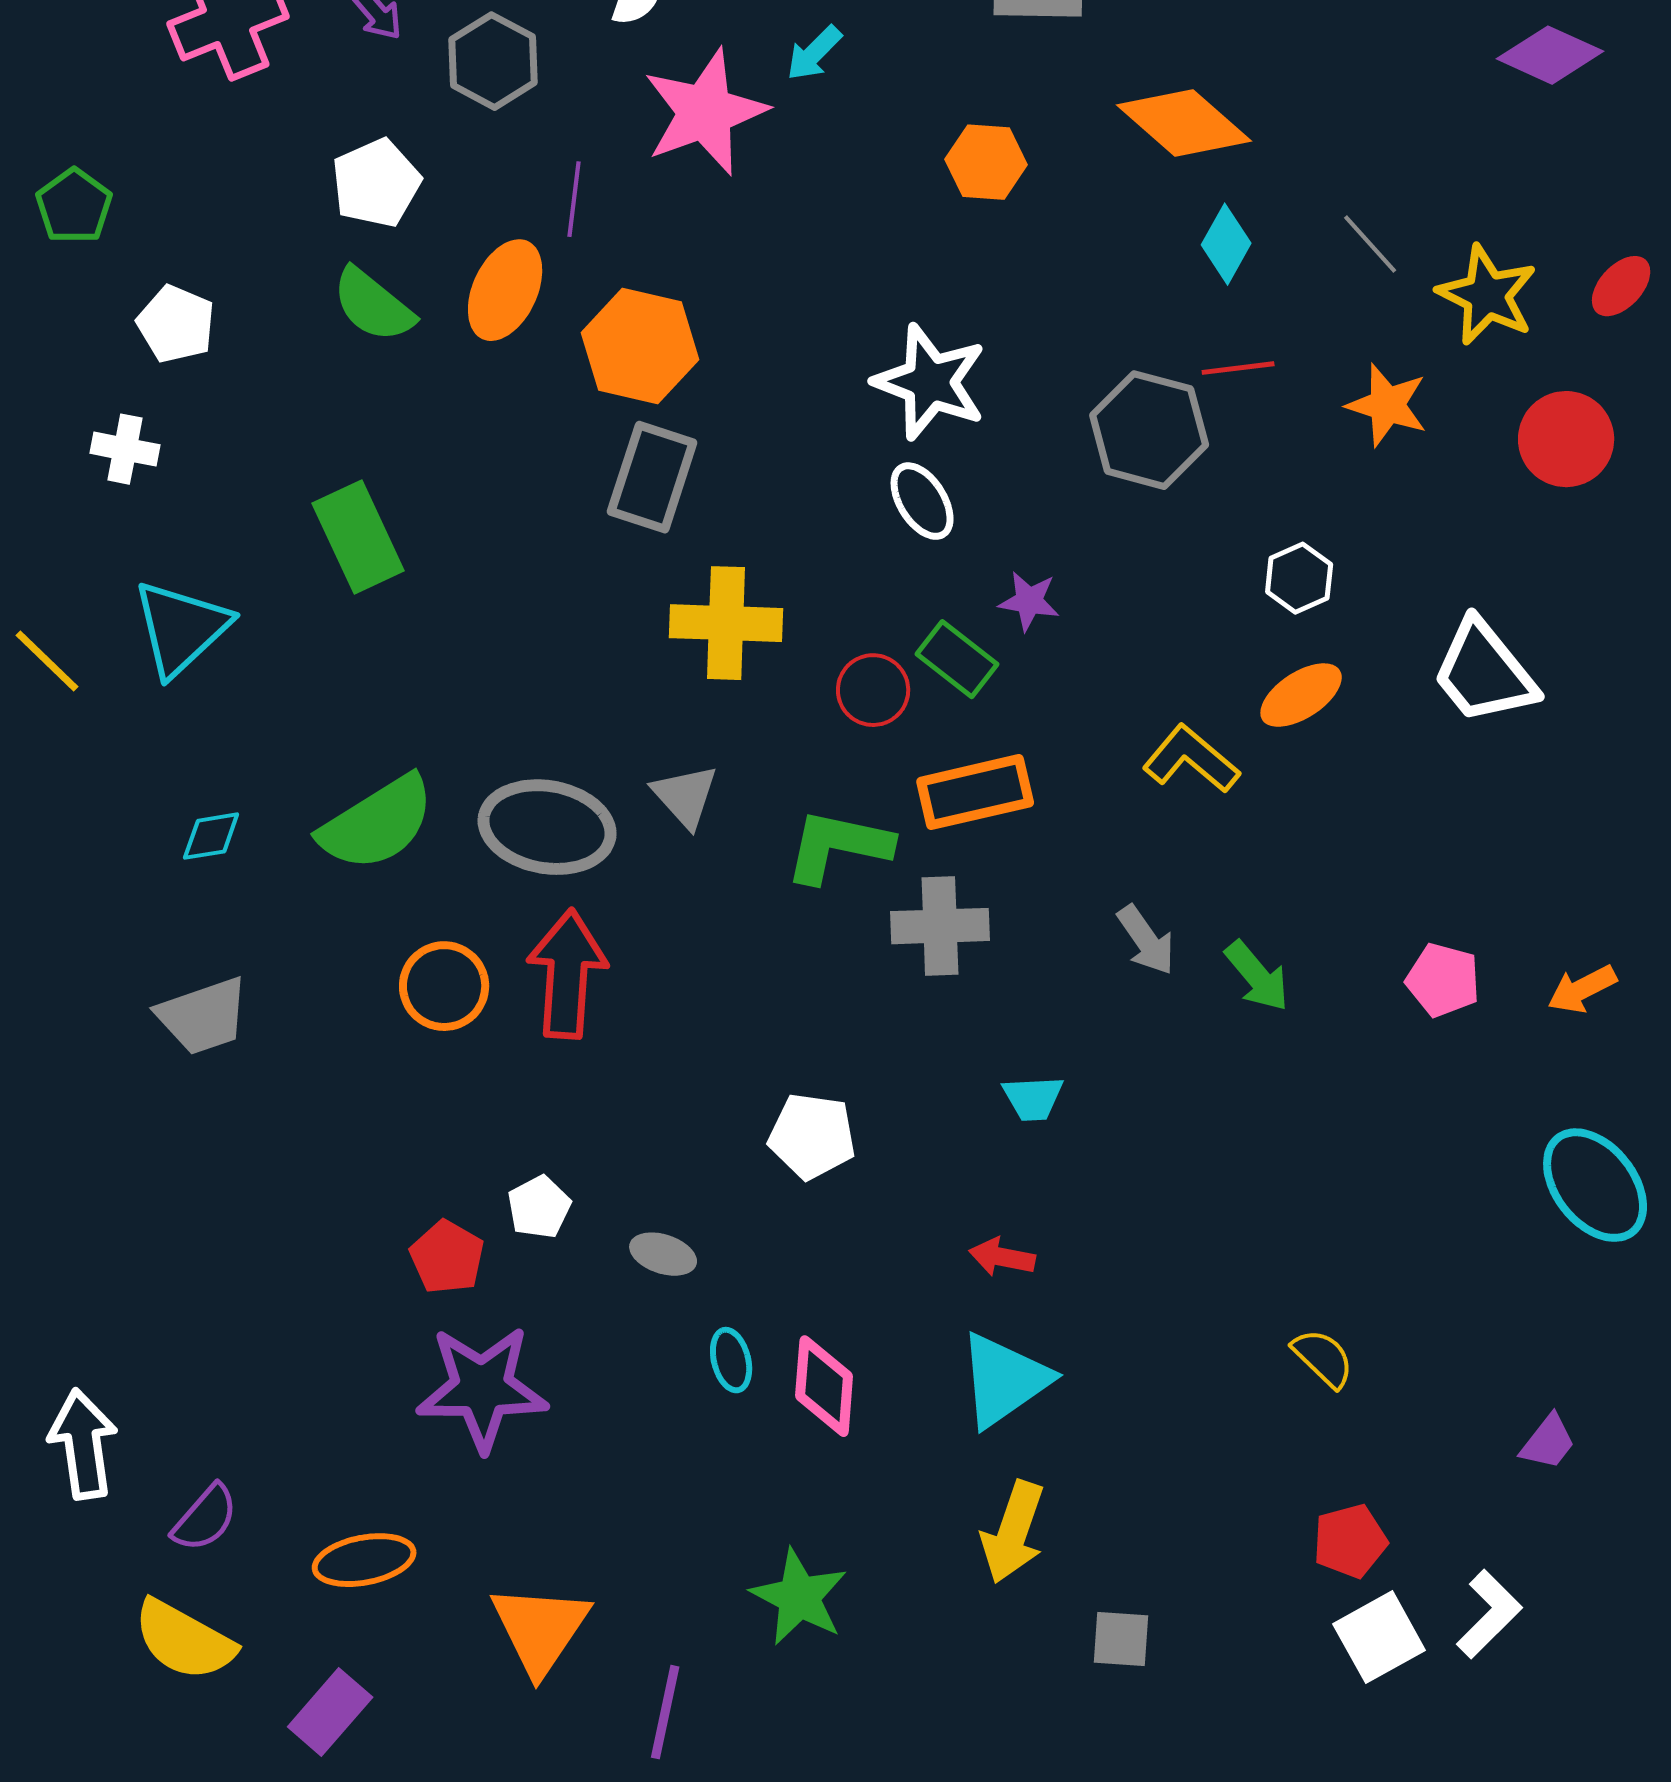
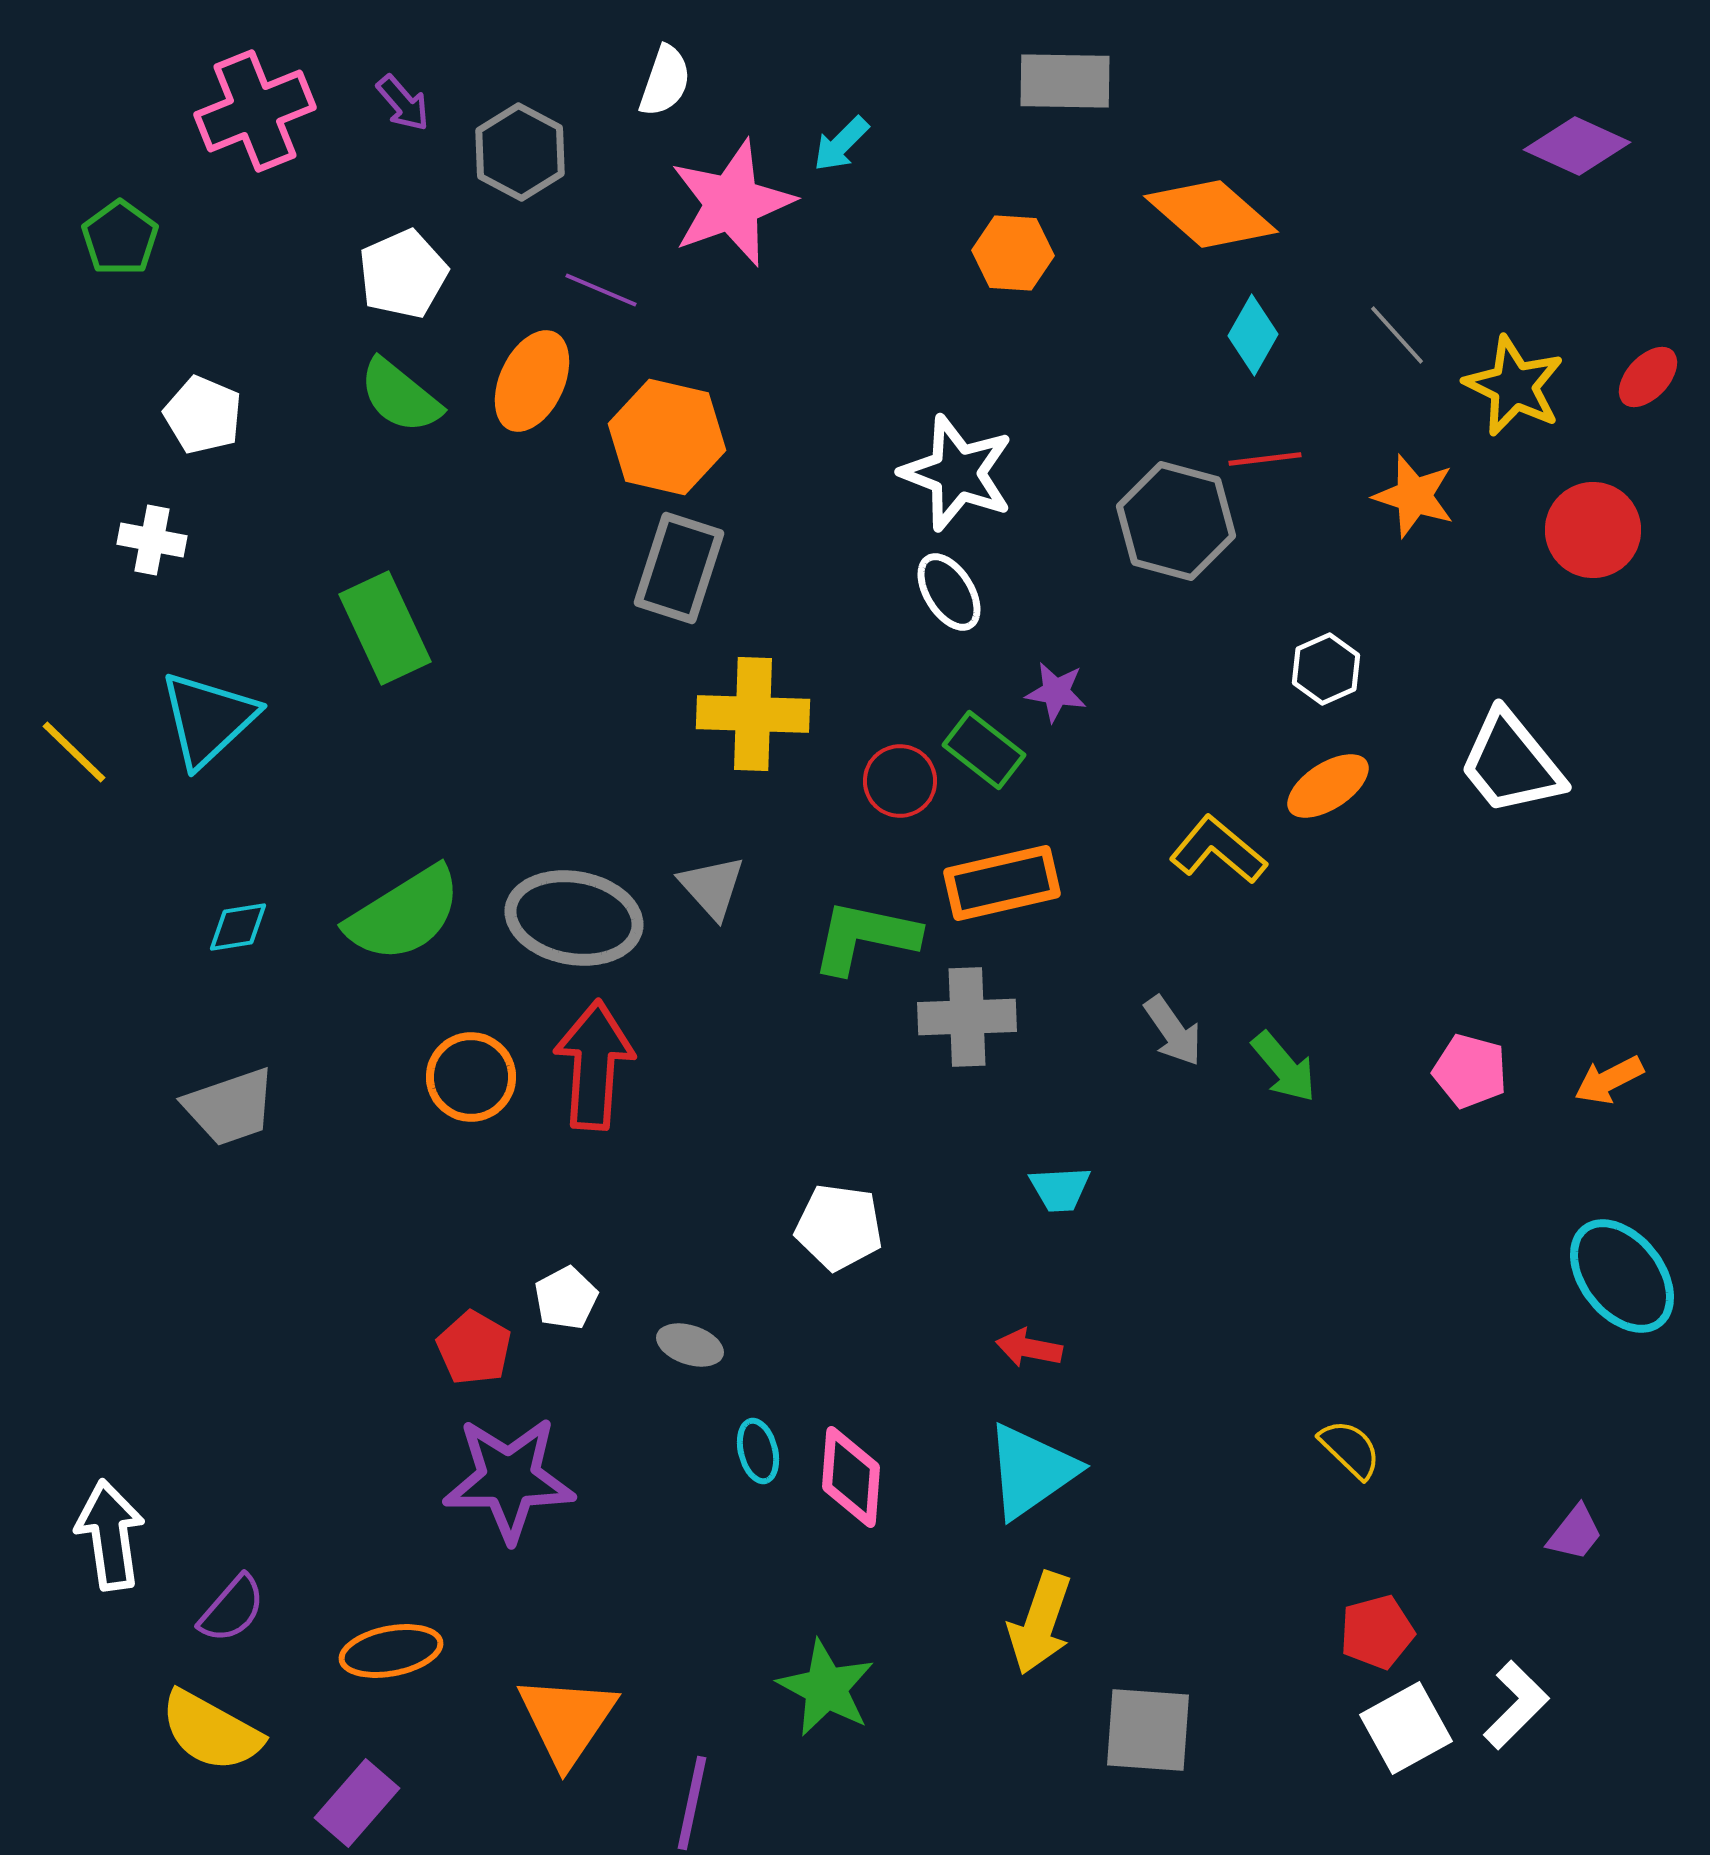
purple line: (574, 199) -> (601, 290), turned -74
green pentagon: (74, 206) -> (120, 238), moved
gray square: (1121, 1639) -> (1148, 1730), size x1.5

